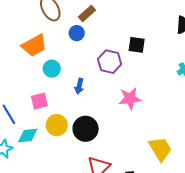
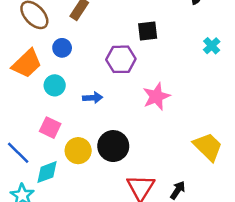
blue circle: (77, 33) -> (62, 48), moved
blue arrow: (79, 86) -> (93, 98), turned -91
pink square: (39, 101) -> (50, 128), turned -36

